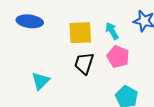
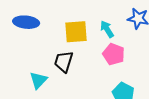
black trapezoid: (84, 63) -> (64, 62), moved

